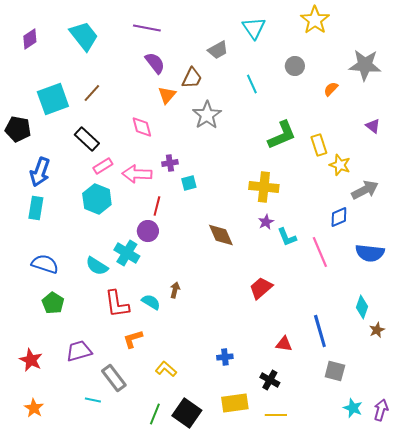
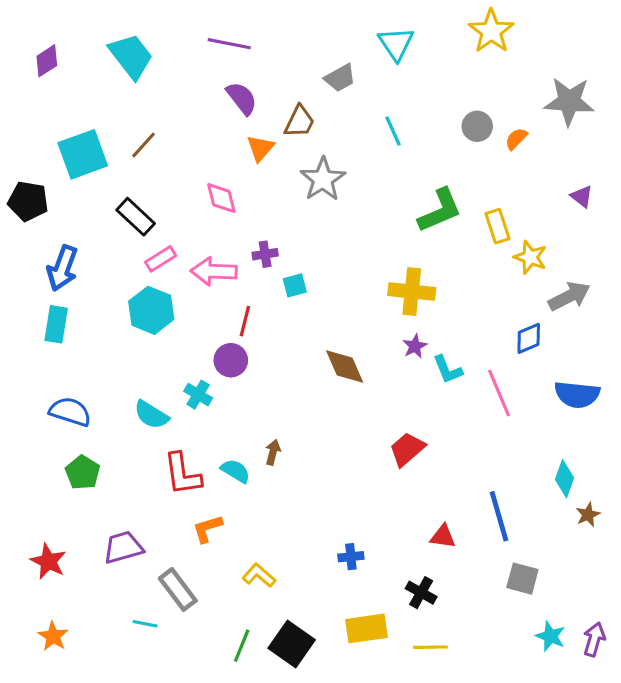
gray circle: (295, 66) -> (477, 126), moved
cyan cross: (127, 253) -> (198, 395), size x0.7

